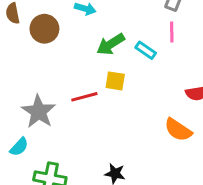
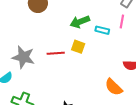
cyan rectangle: (146, 50) -> (102, 30), turned -32
gray star: (38, 112) -> (23, 57), turned -30

